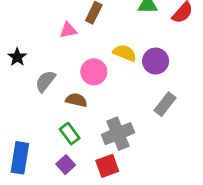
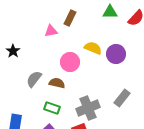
gray semicircle: (45, 81) -> (34, 79), moved
gray rectangle: (165, 104) -> (122, 98), moved
green rectangle: (70, 134) -> (52, 108), turned -35

